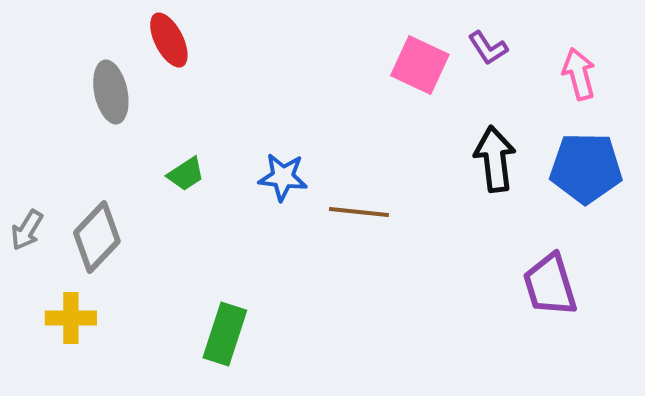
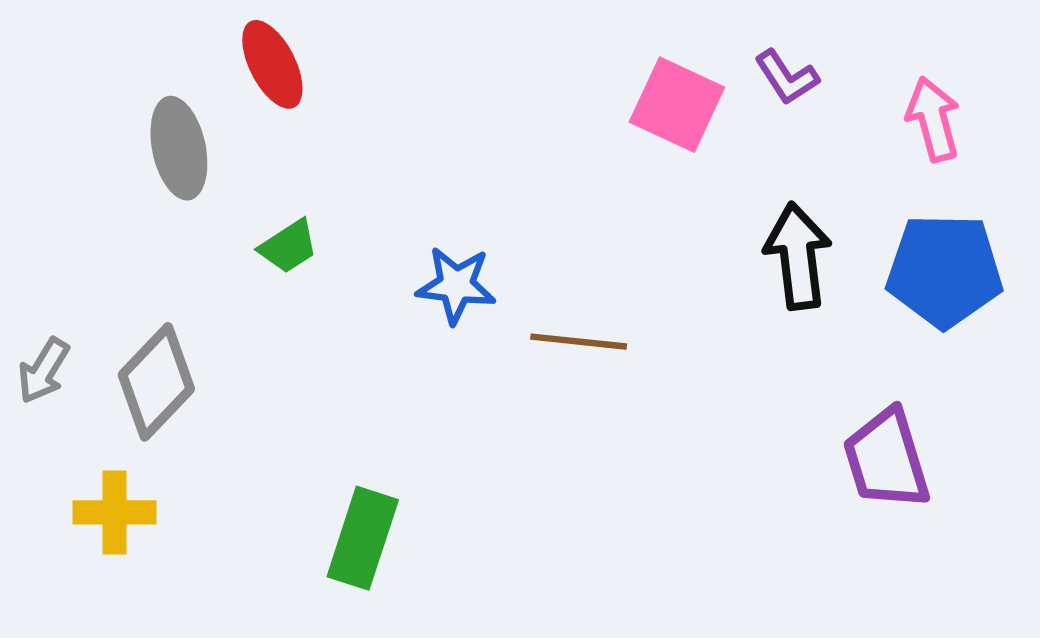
green trapezoid: (186, 174) -> (289, 246), moved

